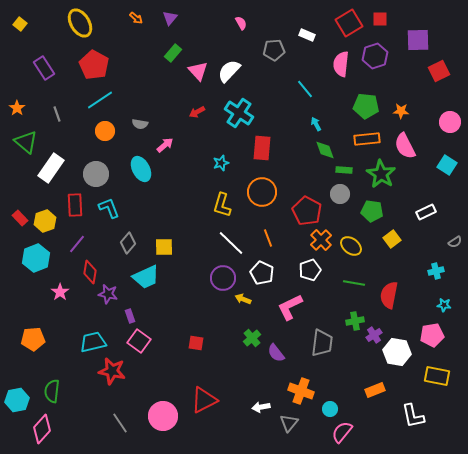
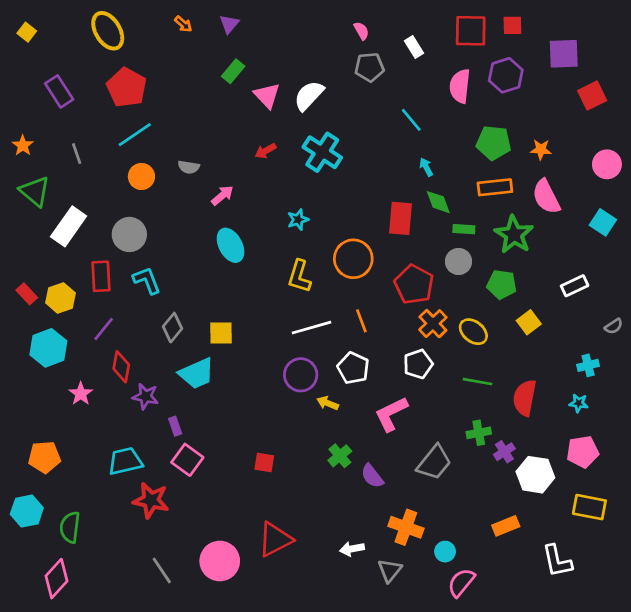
pink semicircle: (241, 23) -> (361, 31), moved
red square: (349, 23) -> (471, 31), turned 32
white rectangle: (307, 35) -> (414, 47), turned 35
red rectangle: (262, 148) -> (400, 218), moved
cyan ellipse: (141, 169) -> (231, 245), moved
white line: (231, 243) -> (311, 328), turned -60
cyan star: (444, 305) -> (579, 403), moved
gray trapezoid: (322, 343) -> (434, 463), turned 32
cyan hexagon: (17, 400) -> (27, 511), moved

